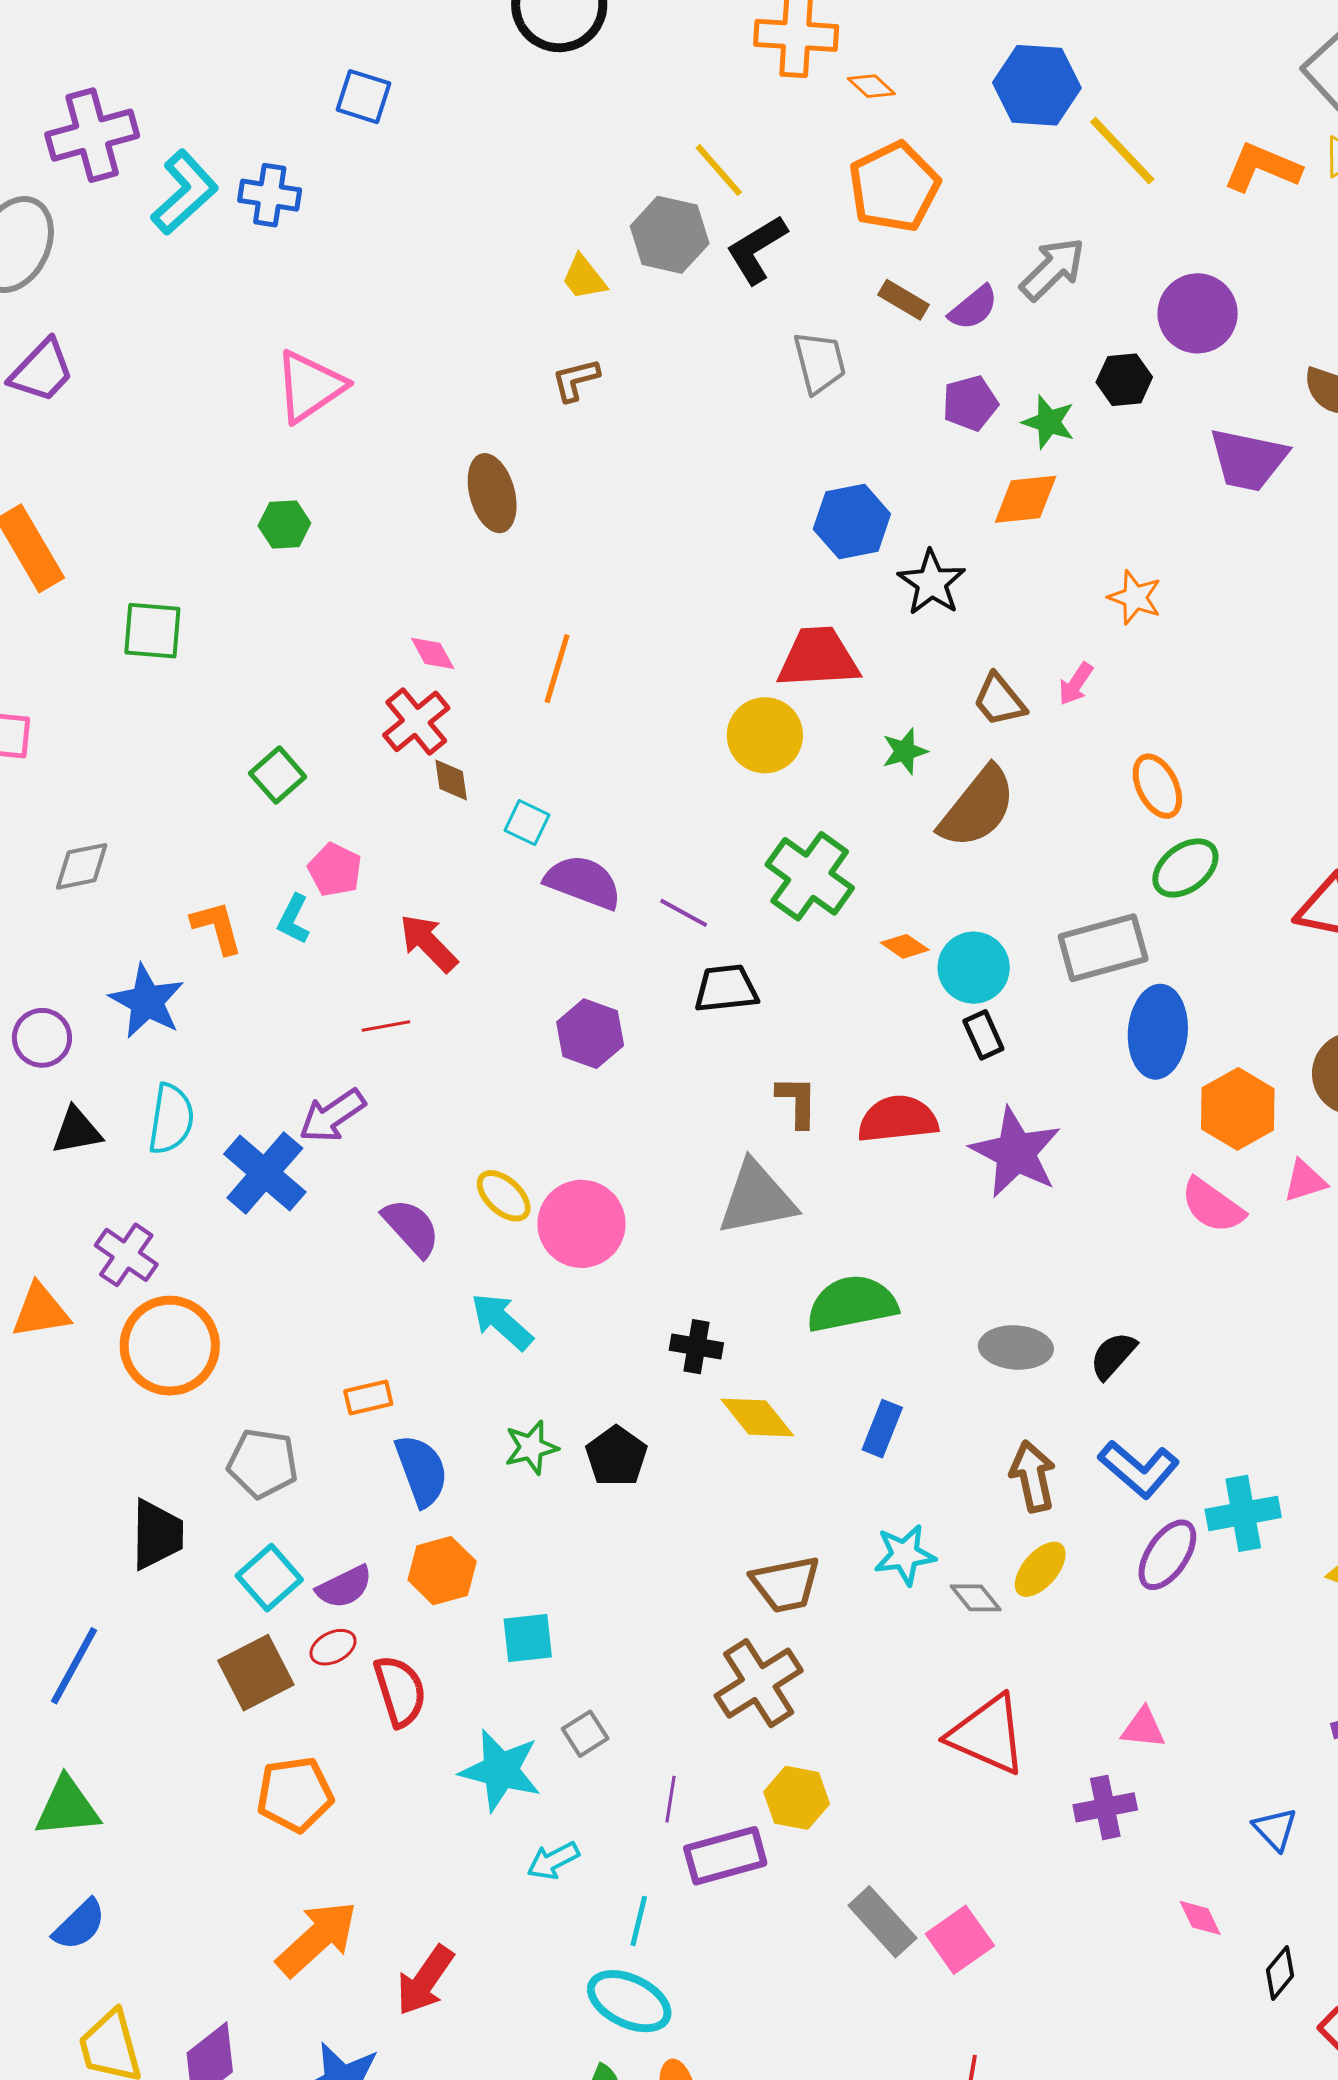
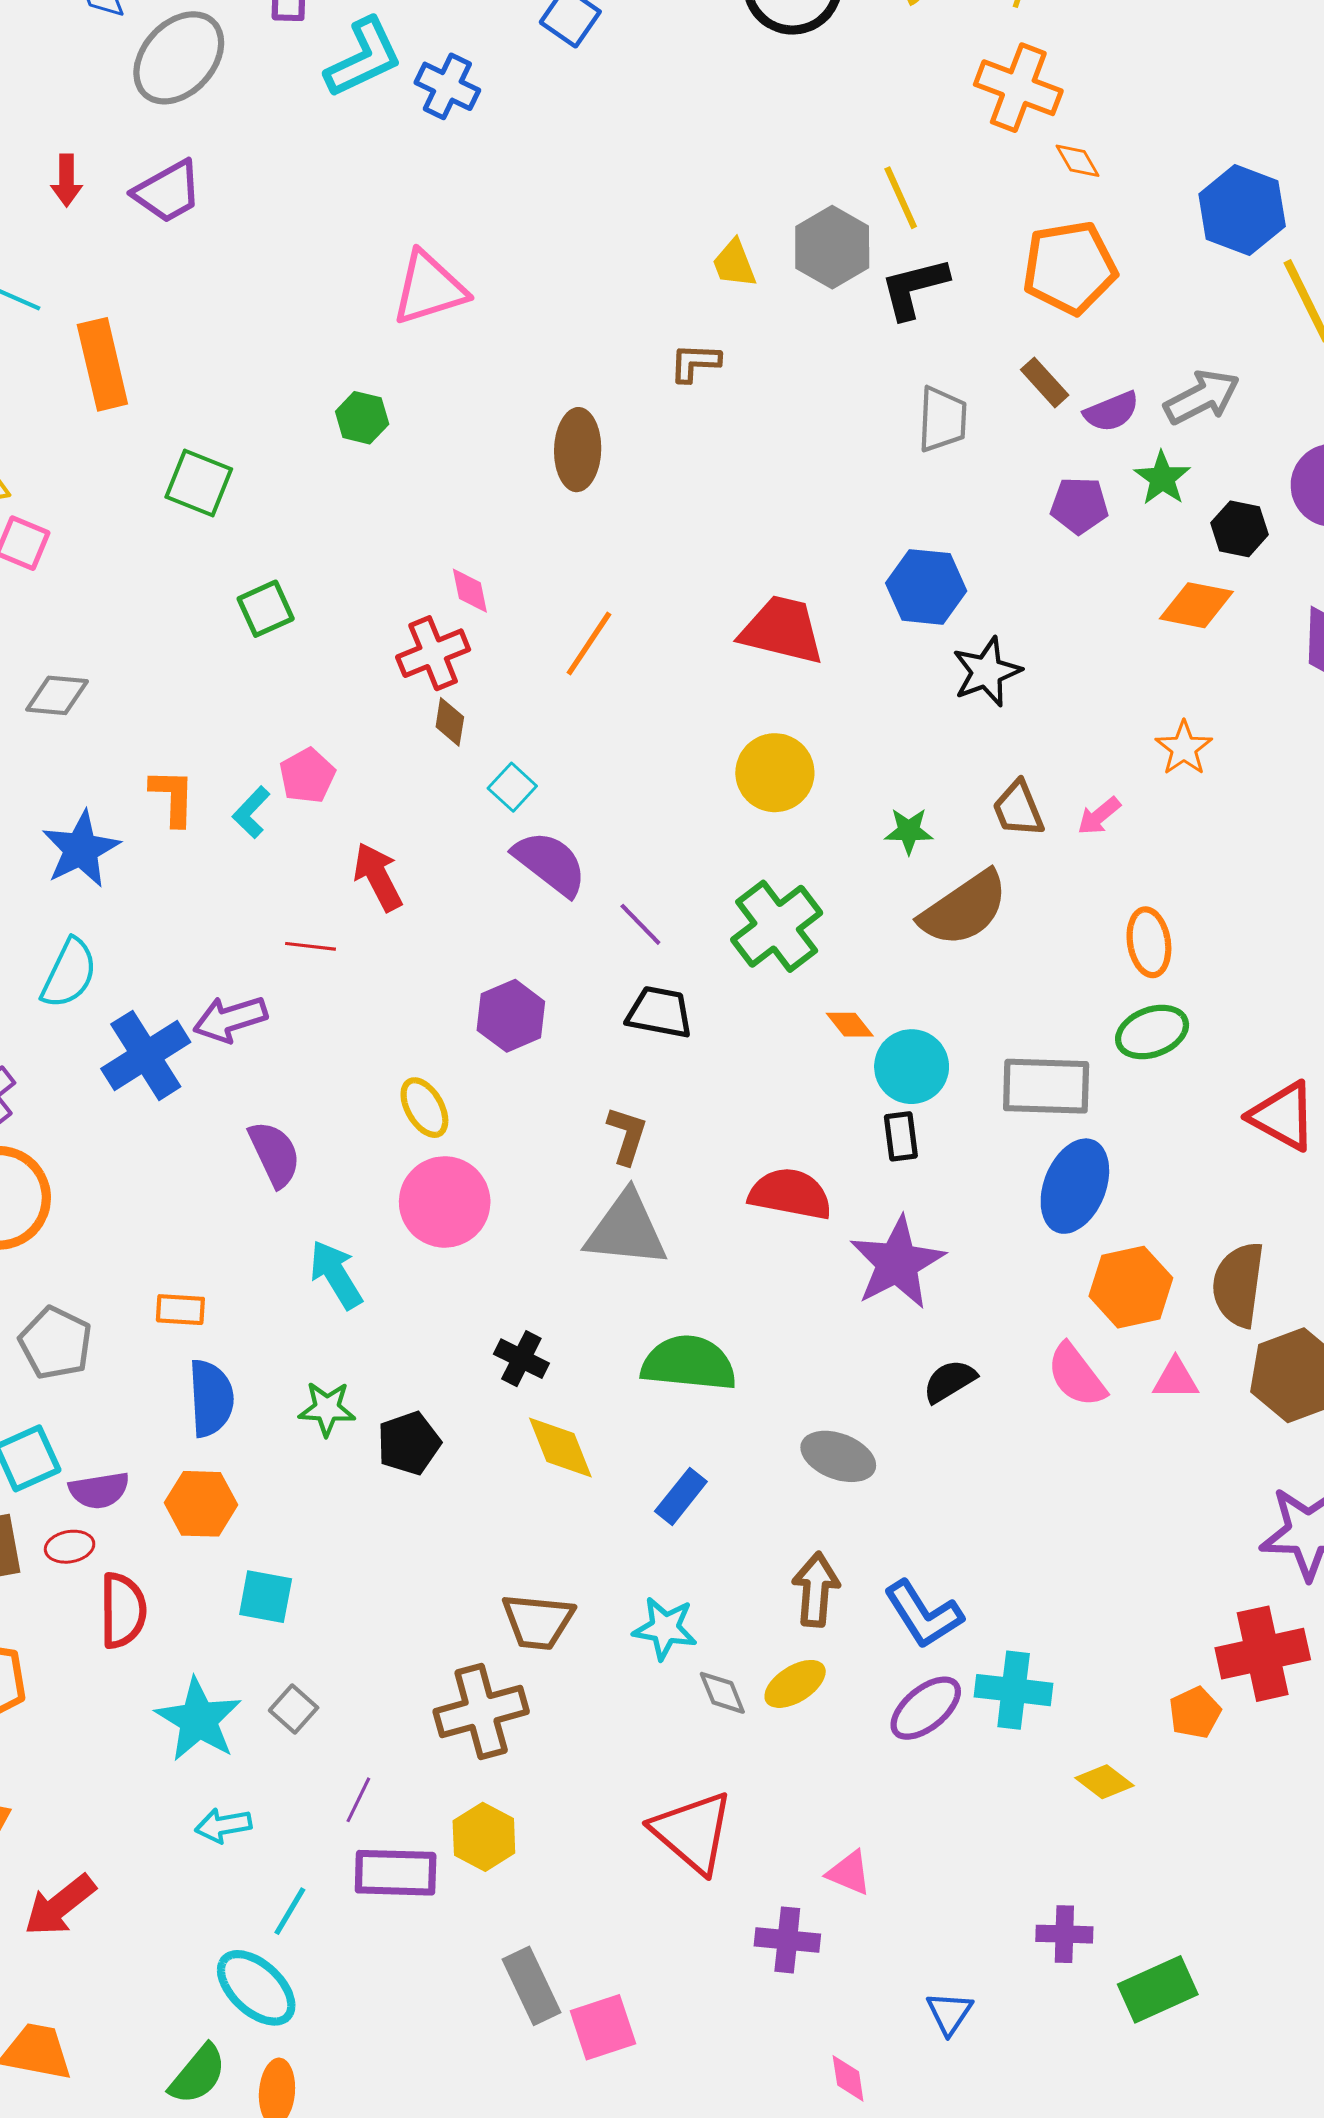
green star: (1049, 422) -> (1162, 478), moved
orange diamond: (1026, 499) -> (1196, 605), moved
red trapezoid: (818, 658) -> (782, 630), moved
green square: (278, 775) -> (266, 609), moved
brown L-shape: (797, 1101) -> (627, 1135), moved
yellow ellipse: (504, 1196) -> (424, 1108), moved
black semicircle: (1113, 1356) -> (950, 1381), moved
gray square: (585, 1734) -> (294, 1709), turned -33

